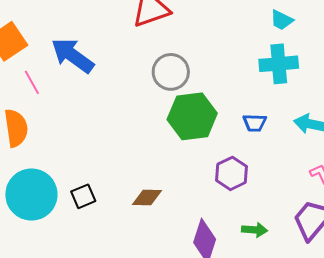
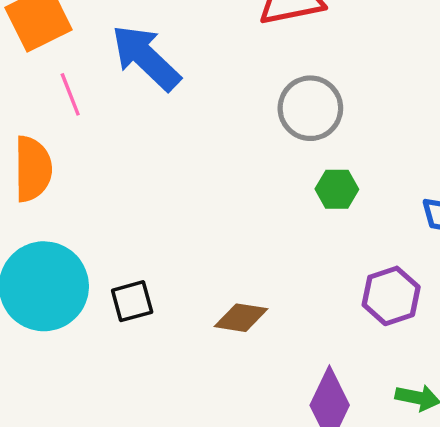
green hexagon: (192, 116) -> (337, 189), size x0.5

